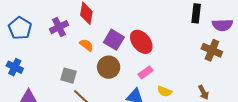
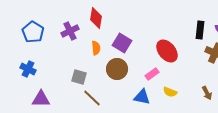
black rectangle: (196, 13) -> (200, 30), moved
red ellipse: (141, 42) -> (167, 51), moved
orange semicircle: (86, 45) -> (96, 48), turned 48

